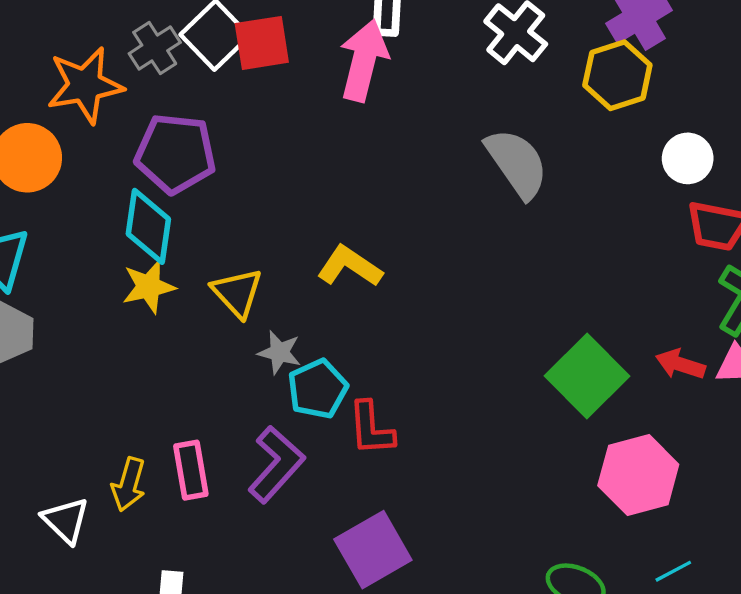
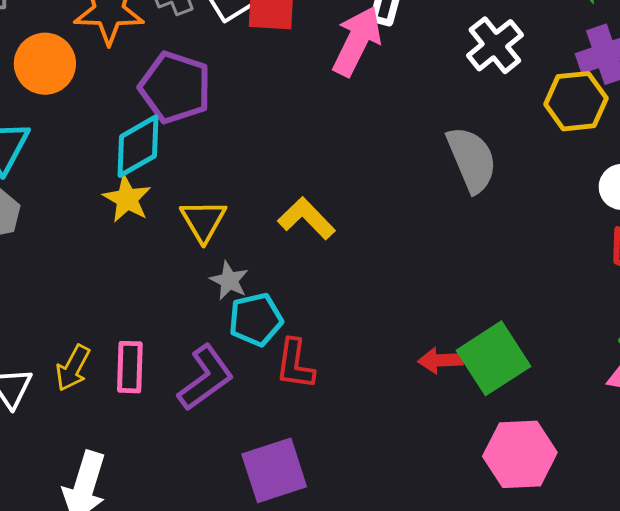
cyan diamond: (148, 226) -> (138, 146), turned 40
yellow star: (149, 287) -> (127, 199), turned 30
red arrow: (680, 364) -> (440, 360), moved, turned -33

